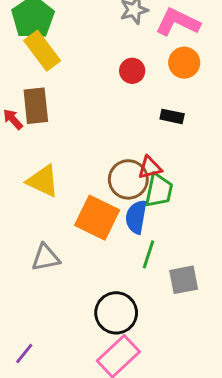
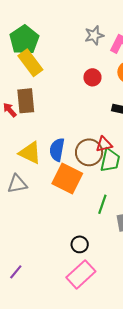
blue semicircle: (136, 217) -> (57, 150), moved
gray triangle: (46, 258) -> (17, 184), moved
black circle: (116, 313) -> (80, 244), size x0.6

